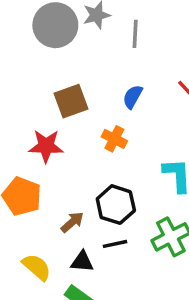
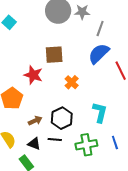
blue semicircle: (133, 97) -> (99, 54), moved, size x1.6

